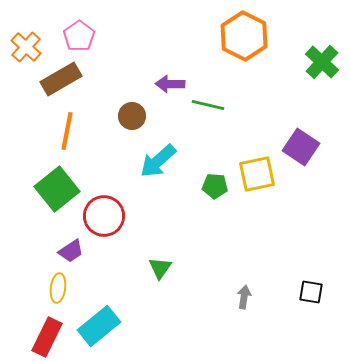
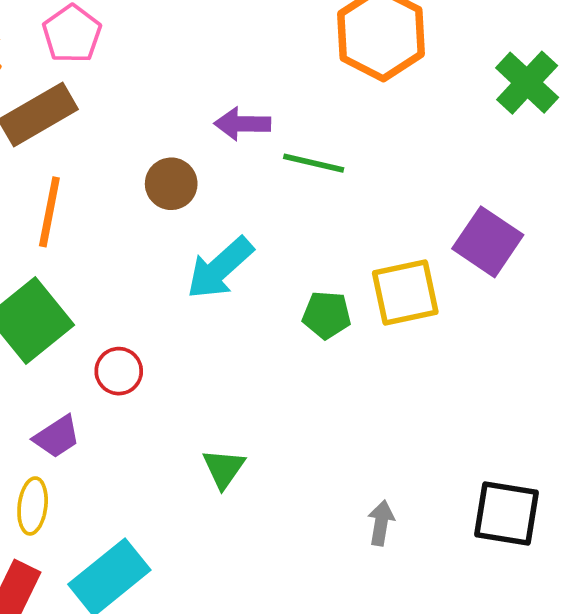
red circle: (104, 216) -> (119, 371), size x0.6
black square: (311, 292) -> (507, 513), size x1.5

